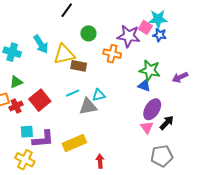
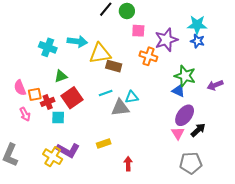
pink square: (145, 27) -> (138, 31), moved, turned -32
green circle: (88, 33) -> (127, 11), moved
purple star: (129, 36) -> (166, 40), turned -30
cyan arrow: (41, 44) -> (77, 41), turned -54
green triangle: (16, 82) -> (61, 76), moved
cyan square: (27, 132) -> (58, 117), moved
purple L-shape: (43, 139) -> (68, 150), moved, turned 30
yellow rectangle: (74, 143) -> (104, 144), size x0.6

